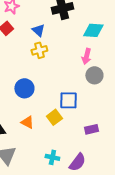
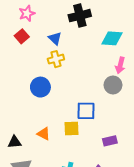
pink arrow: (86, 56) -> (120, 65), moved
blue circle: (24, 88) -> (40, 87), moved
yellow square: (54, 117) -> (72, 129), turned 35

